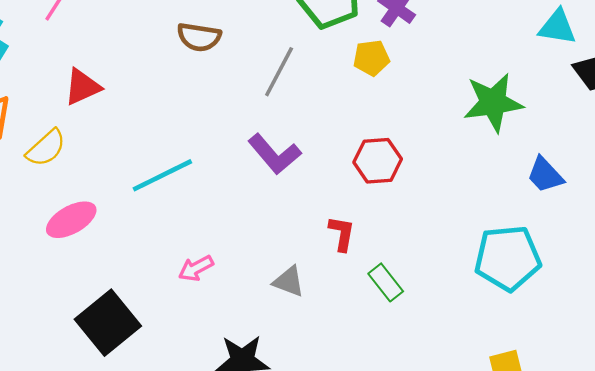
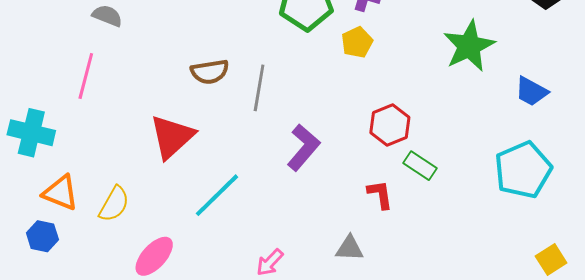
gray line: (279, 72) -> (259, 88), moved
red triangle: (82, 87) -> (172, 137), moved, size x1.4
purple L-shape: (274, 154) -> (303, 147), turned -81
green rectangle: (386, 282) -> (420, 166), moved

